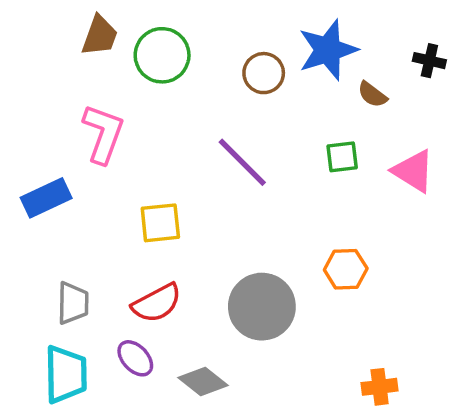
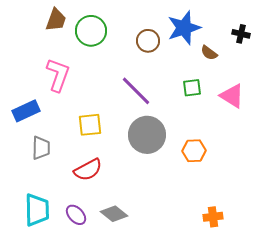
gray trapezoid: (73, 303) -> (41, 148), moved
gray circle: (262, 307) -> (147, 135), moved
purple ellipse: (135, 358) -> (76, 215), moved

